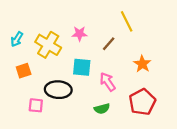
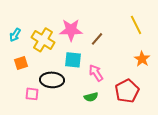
yellow line: (127, 21) -> (136, 25), moved
pink star: (80, 34) -> (71, 30), size x1.6
orange star: (142, 64) -> (142, 59), moved

